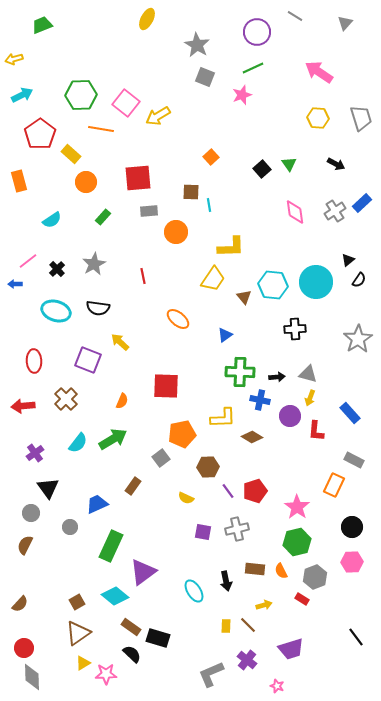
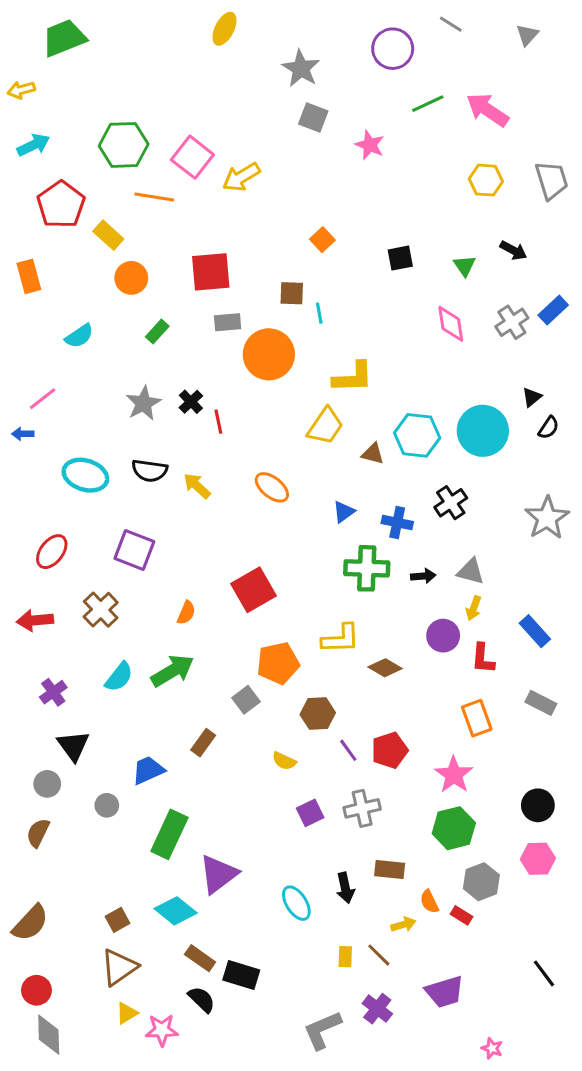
green trapezoid: (42, 25) -> (64, 38), size x1.4
green line: (253, 68) -> (428, 104), moved
pink star: (242, 95) -> (370, 145), turned -30
green triangle: (289, 164) -> (464, 266), moved
black square: (262, 169) -> (400, 258), turned 30
orange circle: (176, 232) -> (269, 354), size x1.4
black cross: (57, 269) -> (191, 402), moved
brown triangle: (244, 297) -> (373, 454), turned -35
black cross: (295, 329) -> (451, 503), turned -30
yellow arrow: (120, 342) -> (197, 486), moved
red ellipse: (34, 361) -> (52, 552), turned 40
red square: (166, 386) -> (254, 590), turned -32
blue cross: (260, 400) -> (397, 523), moved
orange rectangle: (334, 485) -> (477, 718), moved, turned -45
purple square: (203, 532) -> (310, 813), turned -36
orange semicircle: (281, 571) -> (429, 902), moved
brown semicircle: (20, 604) -> (30, 923), size x1.5
pink star: (277, 686) -> (492, 1048), moved

